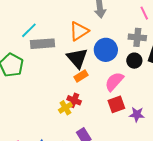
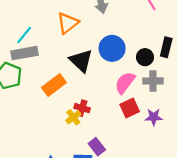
orange triangle: (79, 31) -> (68, 23), moved
gray cross: (137, 37) -> (153, 81), moved
gray rectangle: (42, 44) -> (24, 53), moved
orange rectangle: (81, 76) -> (54, 85), moved, size x1.5

